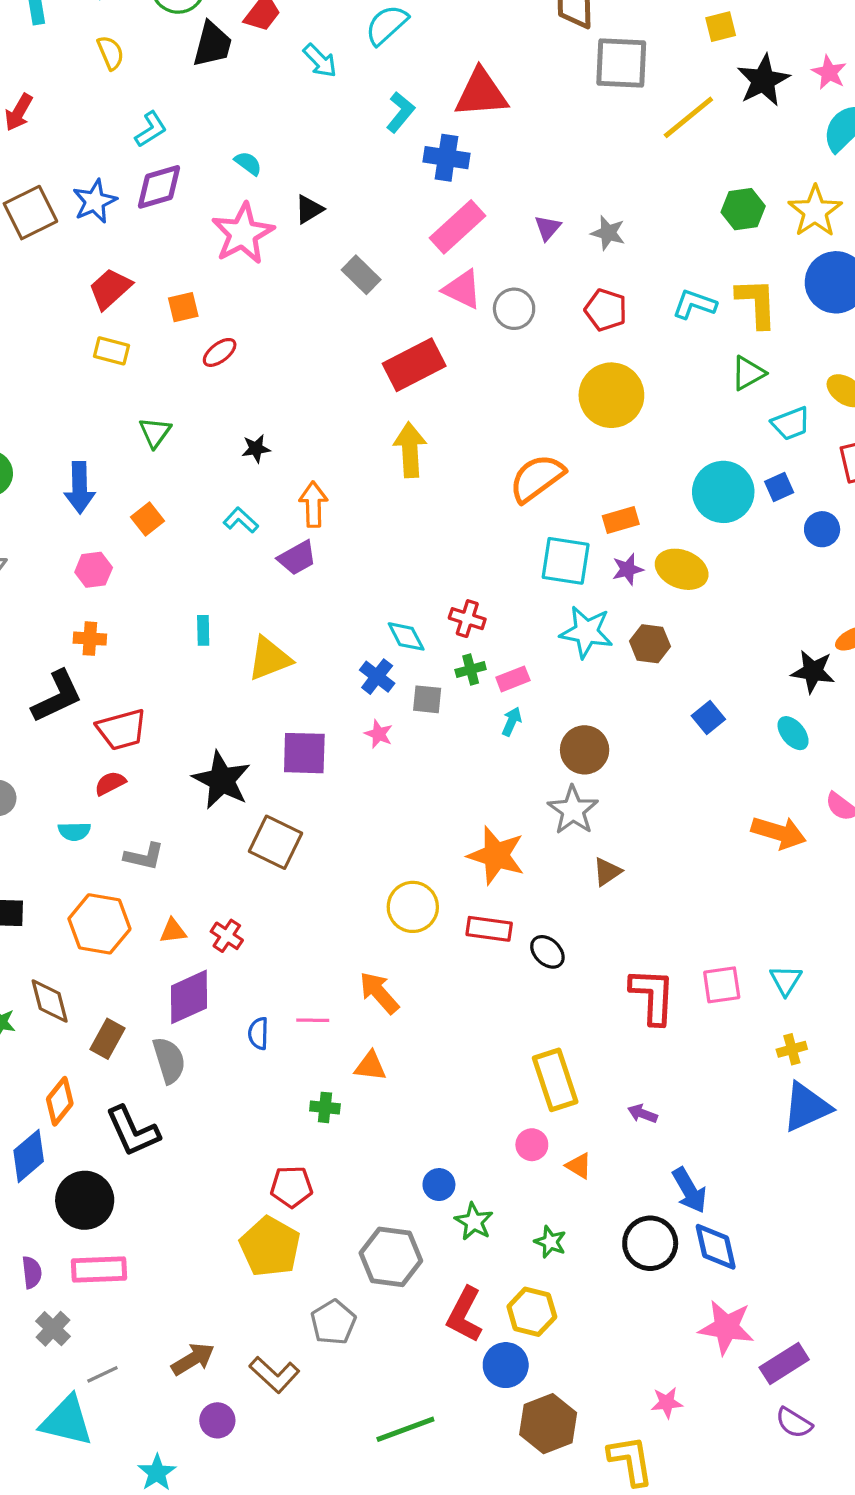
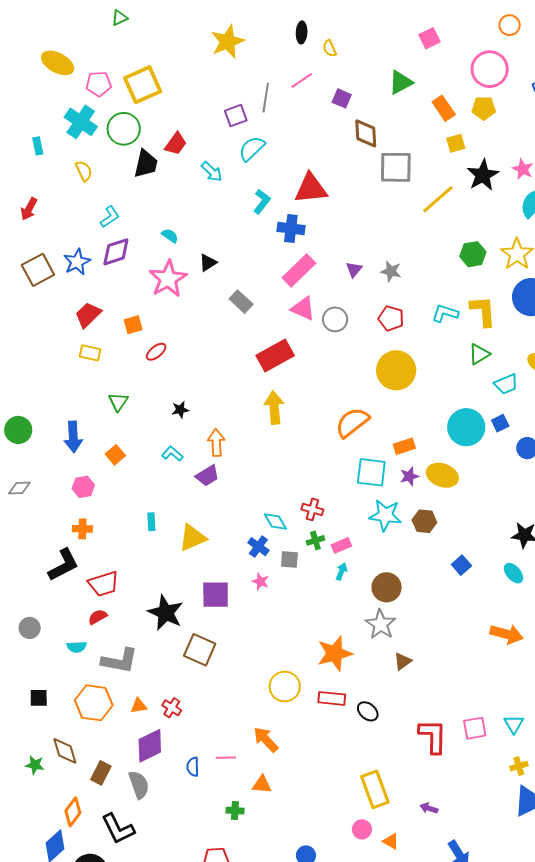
orange star: (496, 855) -> (335, 653), turned -30
gray L-shape: (144, 856) -> (120, 661), size x1.5

